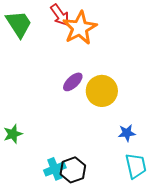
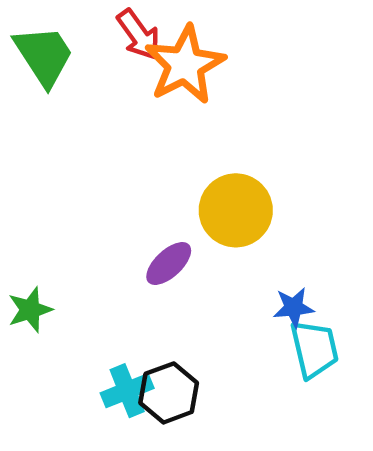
purple ellipse: (73, 82) -> (169, 263), moved
cyan trapezoid: (136, 166) -> (314, 349), moved

